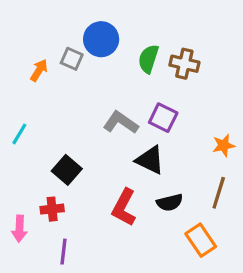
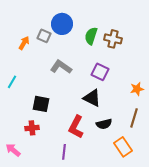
gray L-shape: (121, 123) -> (61, 67), moved
black square: (67, 170) -> (41, 104), turned -30
pink arrow: (19, 229) -> (13, 150), moved, turned 126
purple line: (64, 252) -> (64, 152), moved

